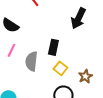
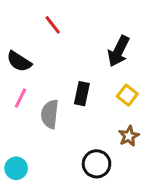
yellow square: (60, 68) -> (127, 95), moved

